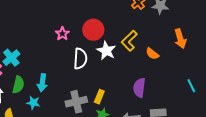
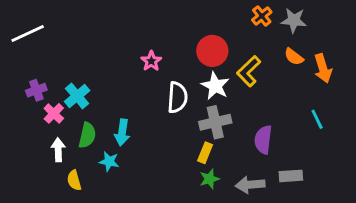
red circle: (93, 30) -> (212, 51), moved
orange semicircle: (152, 54) -> (294, 57), moved
cyan line: (191, 86) -> (317, 119), moved
gray cross: (76, 102) -> (215, 122), moved

